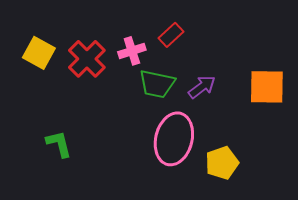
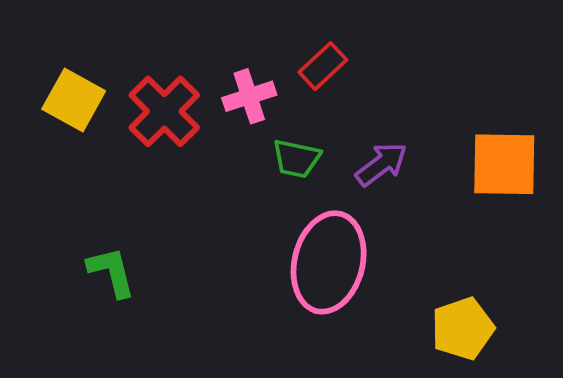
green trapezoid: (157, 84) -> (296, 159), size x0.7
yellow pentagon: (222, 163) -> (463, 329), moved

